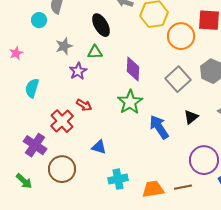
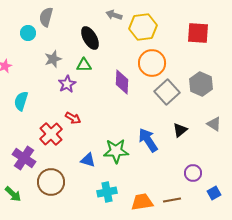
orange circle: (181, 36) -> (152, 63), moved
green star: (130, 102) -> (116, 151), moved, turned 30
purple circle: (204, 160) -> (193, 173), size x0.6

